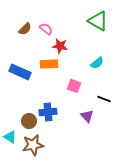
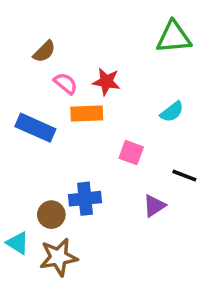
green triangle: (98, 21) -> (174, 37), turned -35
pink semicircle: (46, 29) -> (66, 83), moved
purple triangle: (87, 116) -> (154, 206), turned 40

